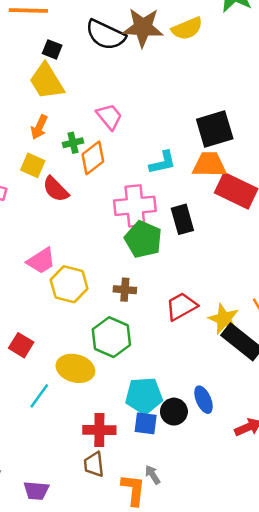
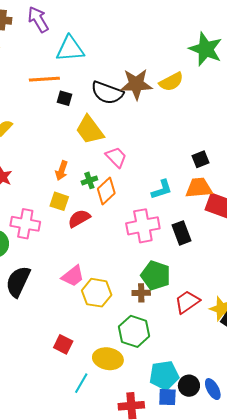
black square: (52, 49) -> (65, 98), moved
yellow trapezoid: (47, 81) -> (90, 130), moved
black square: (215, 129) -> (200, 159), size x0.6
red semicircle: (56, 189) -> (79, 218), turned 110
green pentagon: (143, 239) -> (156, 275), moved
blue ellipse: (203, 400) -> (213, 389), moved

